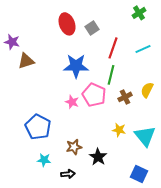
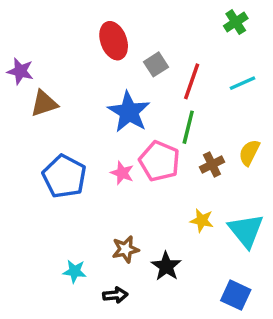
gray square: (92, 28) -> (156, 64), moved
blue star: (76, 66) -> (129, 112), turned 30
blue pentagon: (38, 127) -> (64, 176), moved

